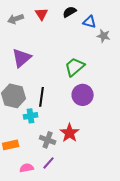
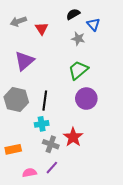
red triangle: (42, 14) -> (42, 28), moved
blue triangle: (90, 22) -> (93, 24), turned 32
gray star: (104, 36) -> (78, 39), moved
cyan cross: (31, 116) -> (42, 124), moved

